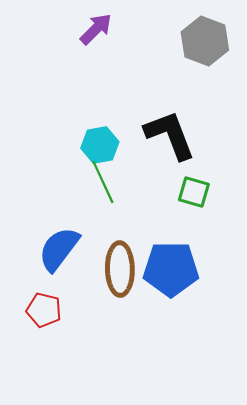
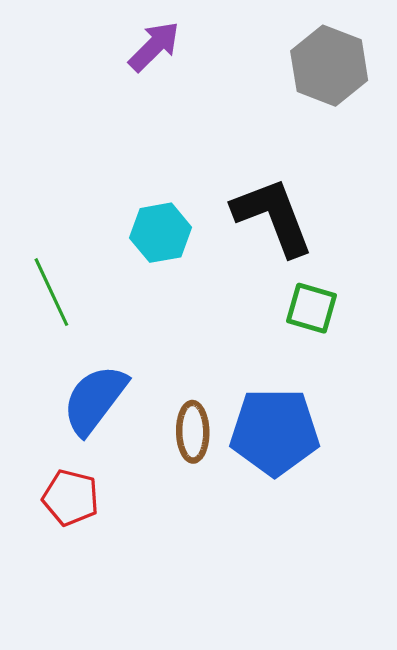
green line: (103, 182) -> (51, 292), moved
brown ellipse: (120, 269) -> (193, 432), size x0.7

